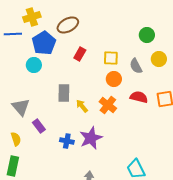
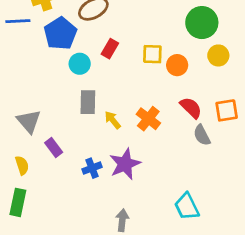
green circle: (147, 35) -> (202, 23), size x1.5
cyan circle: (34, 65) -> (80, 64), moved
gray semicircle: (136, 66) -> (202, 135), moved
orange circle: (114, 79) -> (177, 65), moved
red semicircle: (139, 97) -> (191, 108), turned 30
blue cross: (67, 141) -> (92, 168), turned -32

